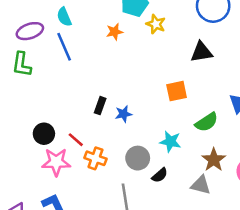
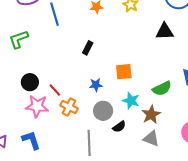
green L-shape: (22, 64) -> (19, 39), moved, turned 55
orange square: (177, 91) -> (124, 72), moved
black rectangle: (100, 106) -> (88, 48), moved
blue star: (123, 114) -> (96, 85), moved
brown star: (214, 160) -> (151, 115), moved

